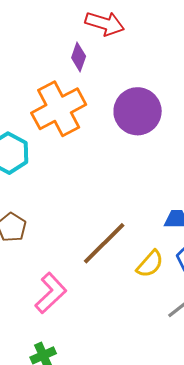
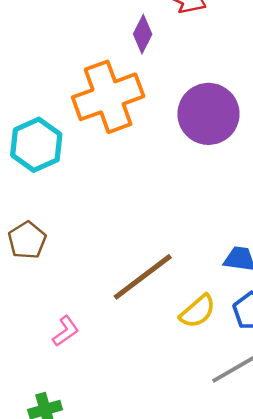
pink L-shape: (51, 293) -> (66, 331), size x0.6

